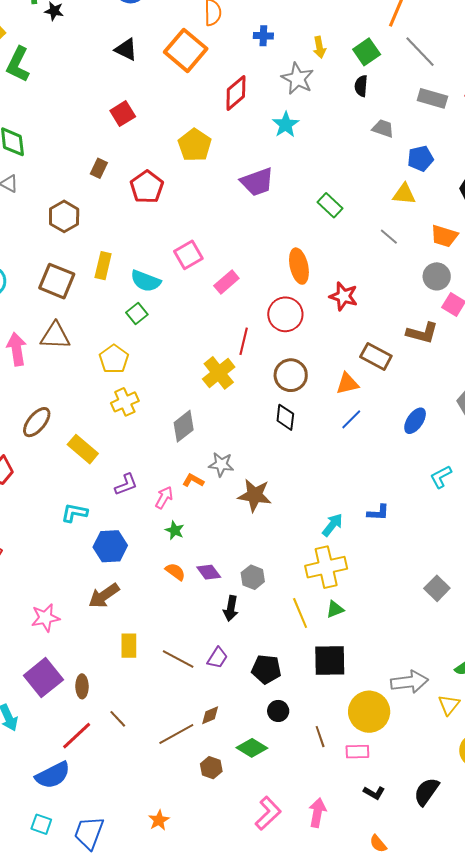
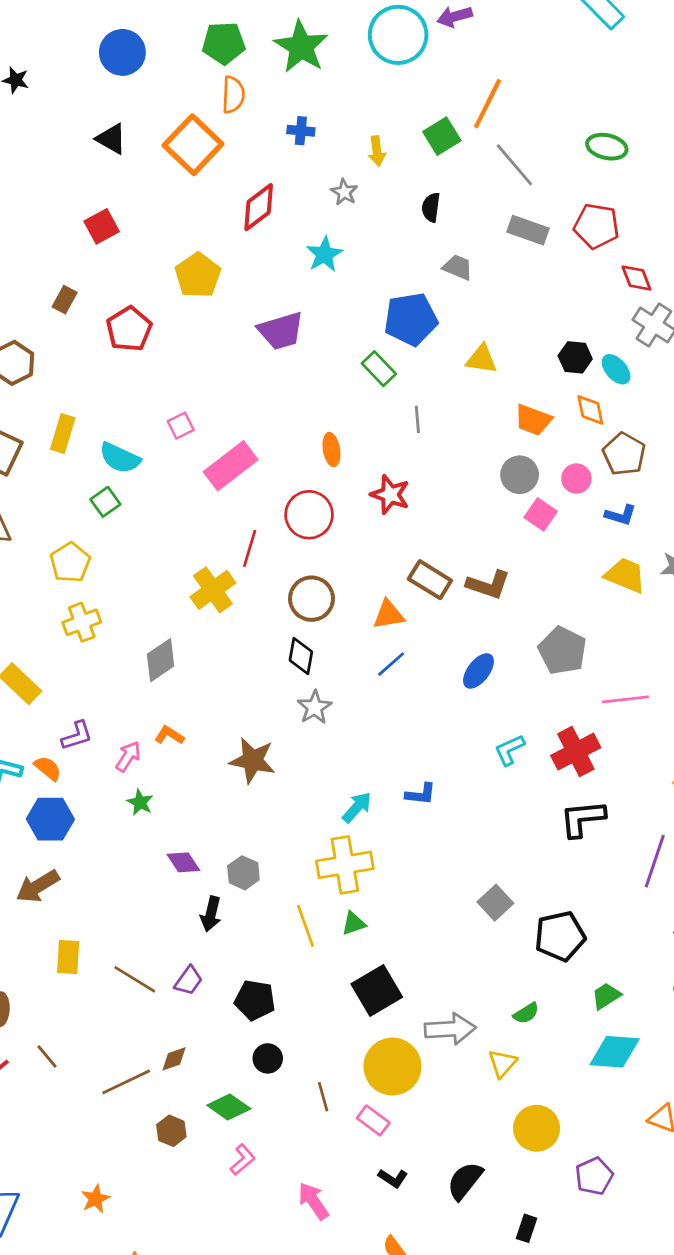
green square: (367, 52) -> (442, 136), moved
gray star: (298, 79) -> (344, 192), size x0.6
blue pentagon: (421, 159) -> (411, 319), moved, size x1.5
gray line: (389, 237) -> (417, 419), moved, turned 42
pink square: (188, 255) -> (181, 426), size x0.7
orange ellipse: (299, 266) -> (331, 450), size x0.7
pink rectangle: (226, 282) -> (231, 466), size x1.5
brown L-shape: (422, 333) -> (488, 585), moved
gray star: (221, 464) -> (315, 707), moved, turned 30
orange semicircle: (175, 572) -> (48, 768), moved
black square: (330, 661) -> (377, 991), moved, turned -33
pink rectangle: (357, 752) -> (373, 1120), turned 35
pink L-shape: (268, 813) -> (243, 1160), moved, size x0.7
pink arrow: (317, 813) -> (313, 1201), turned -48

